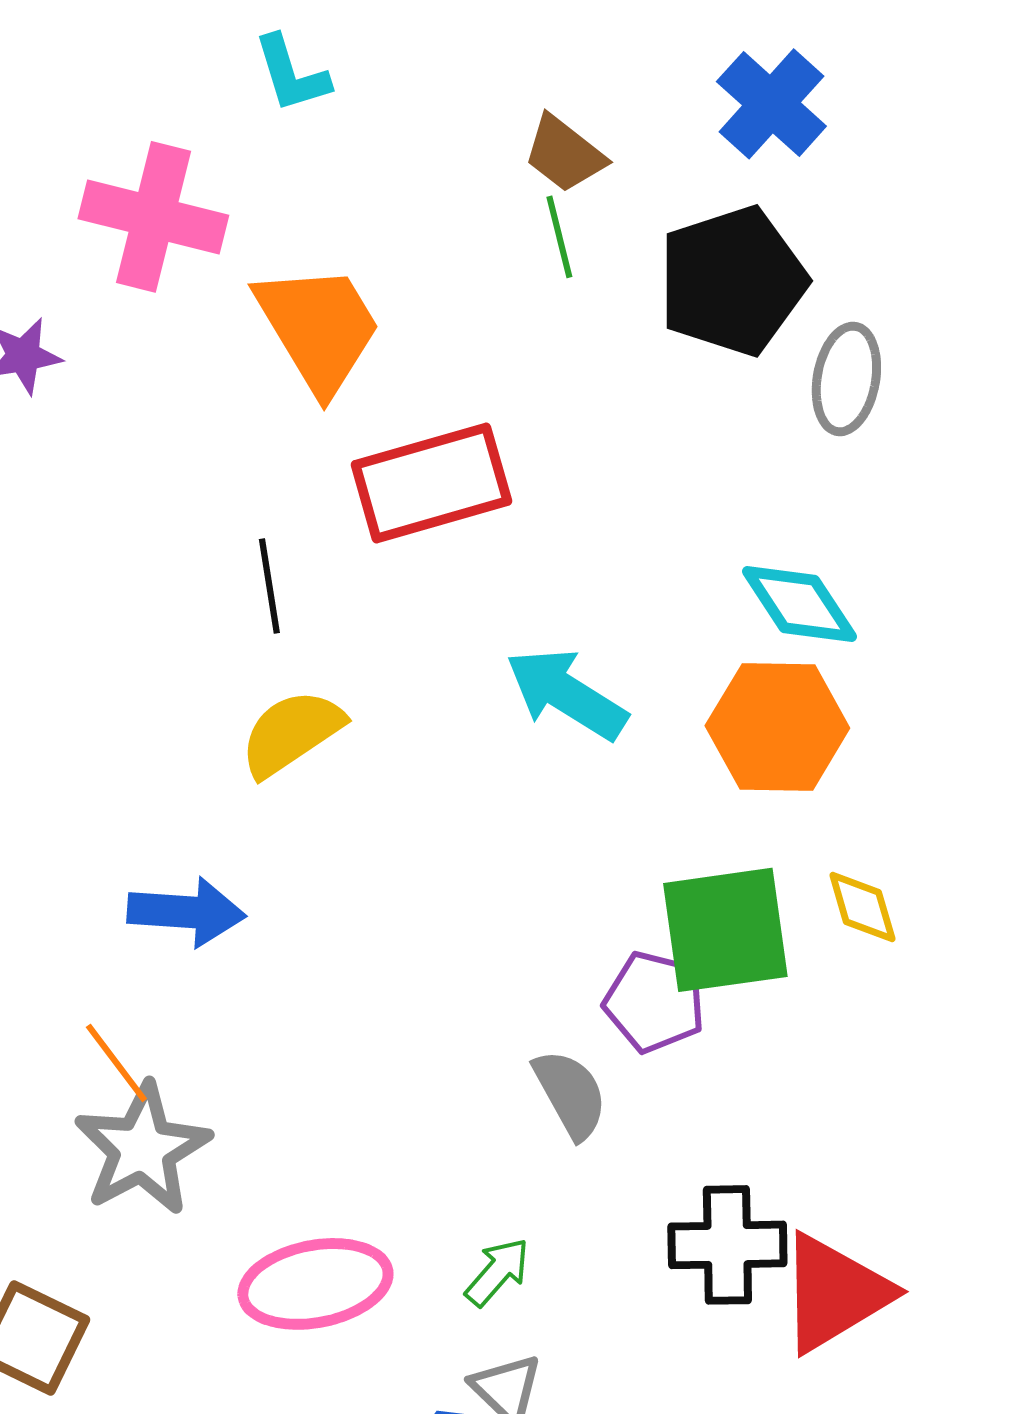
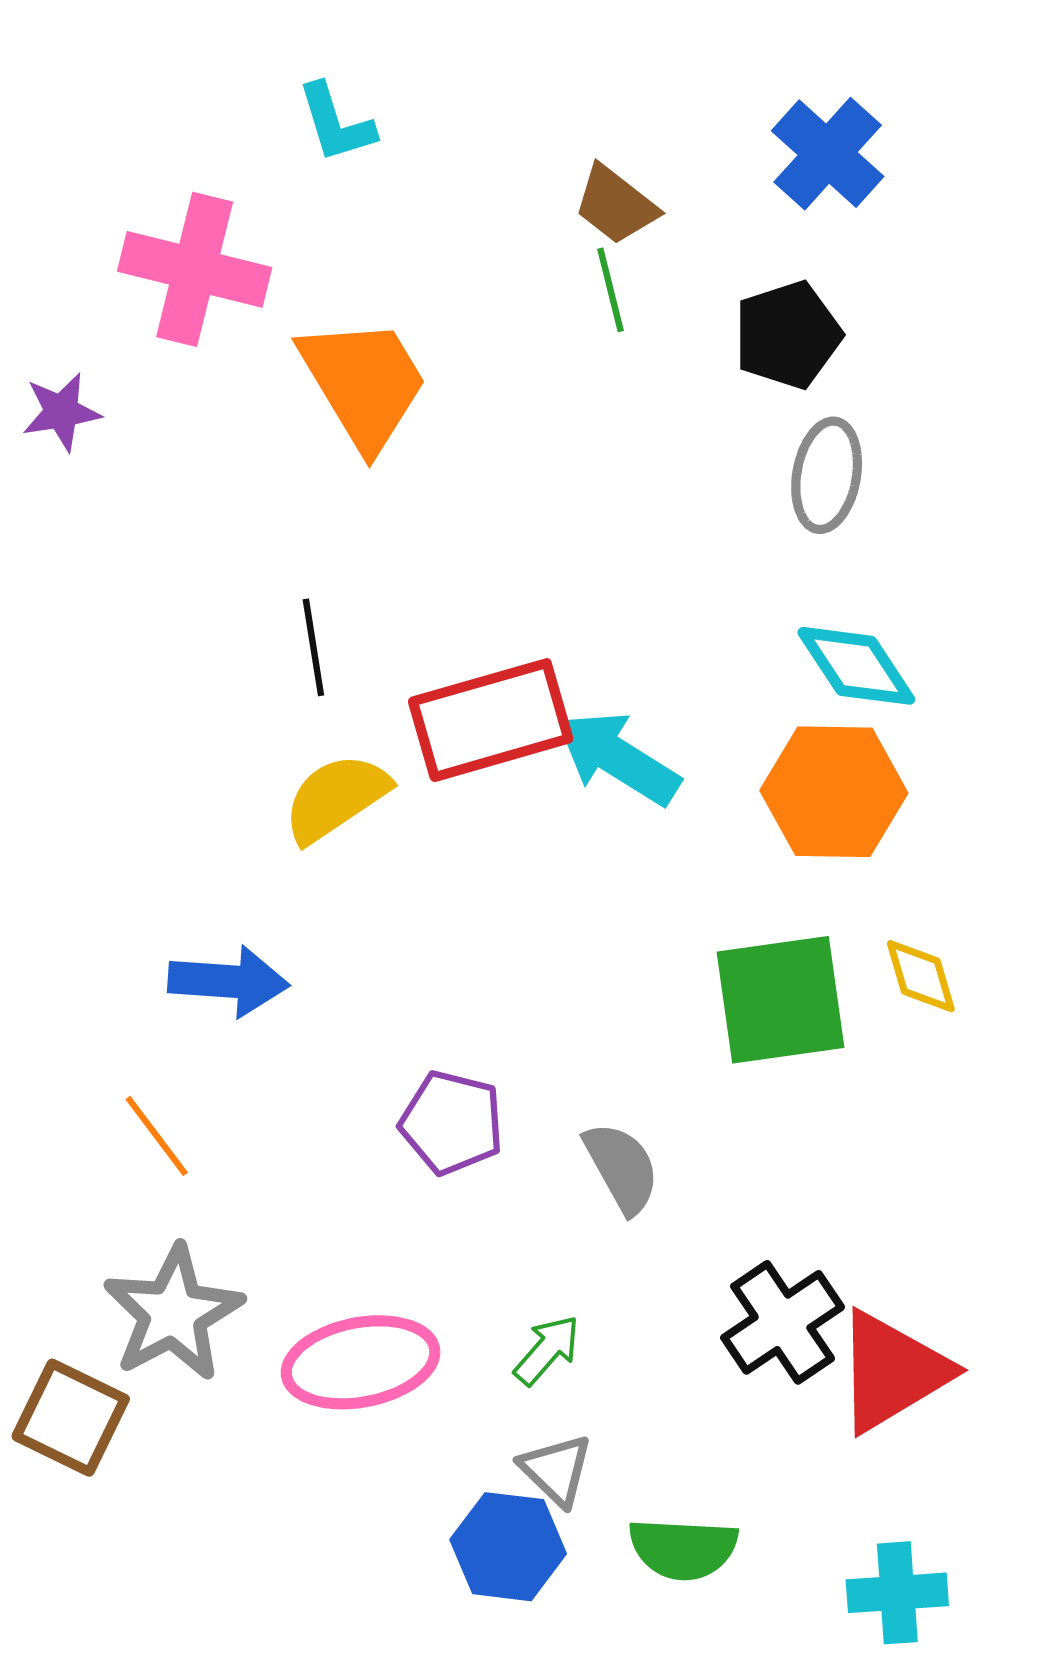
black pentagon: (732, 281) -> (788, 335), size x0.7
gray ellipse: (846, 379) -> (827, 475), moved
red rectangle: (431, 483) -> (491, 720), moved
purple pentagon: (654, 1002) -> (452, 1123), moved
gray star: (142, 1149) -> (173, 1313), moved
black cross: (727, 1245) -> (783, 1322), turned -33

